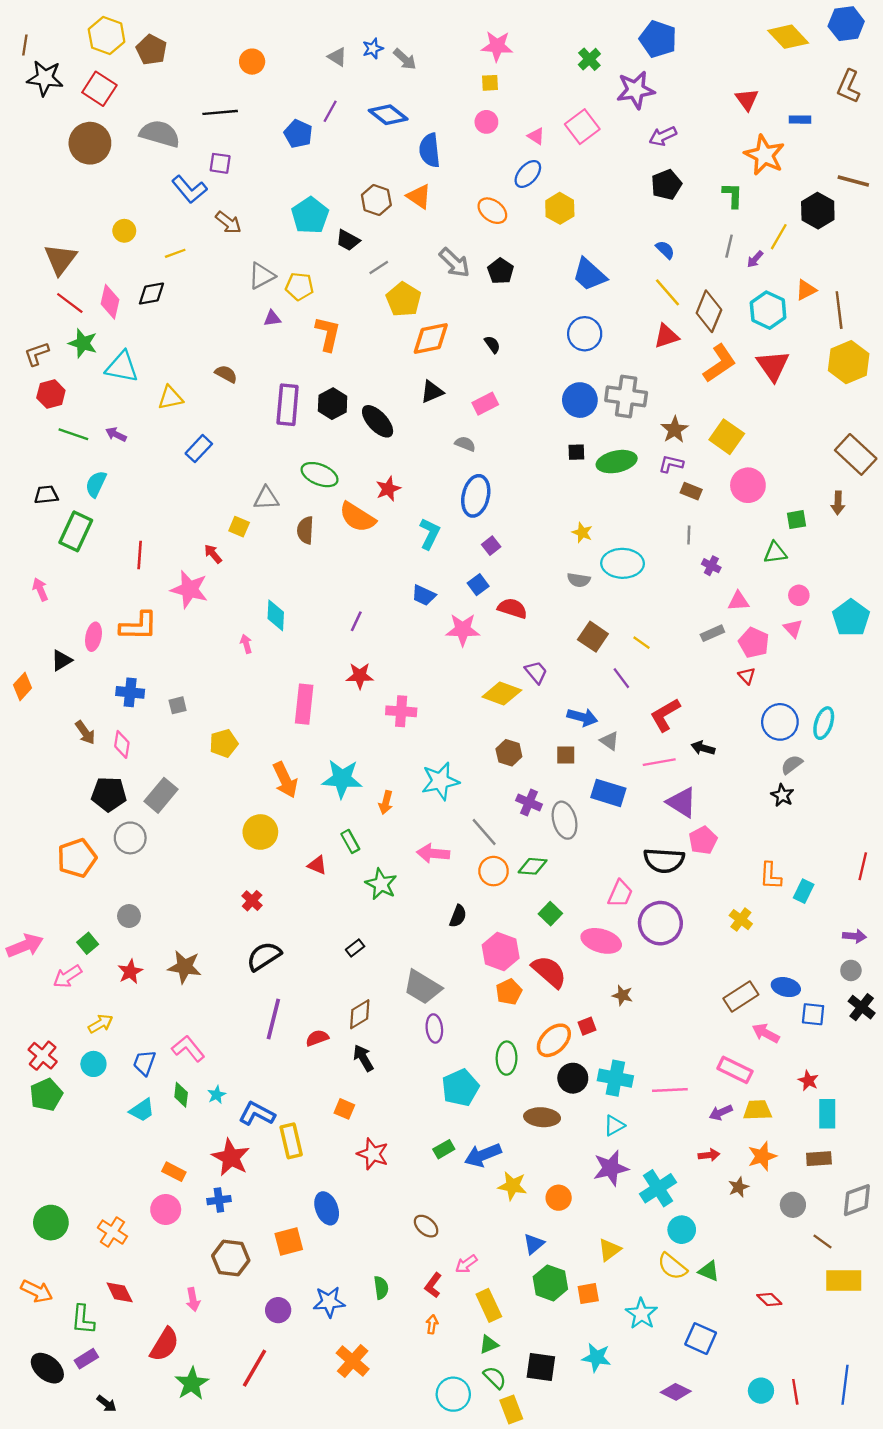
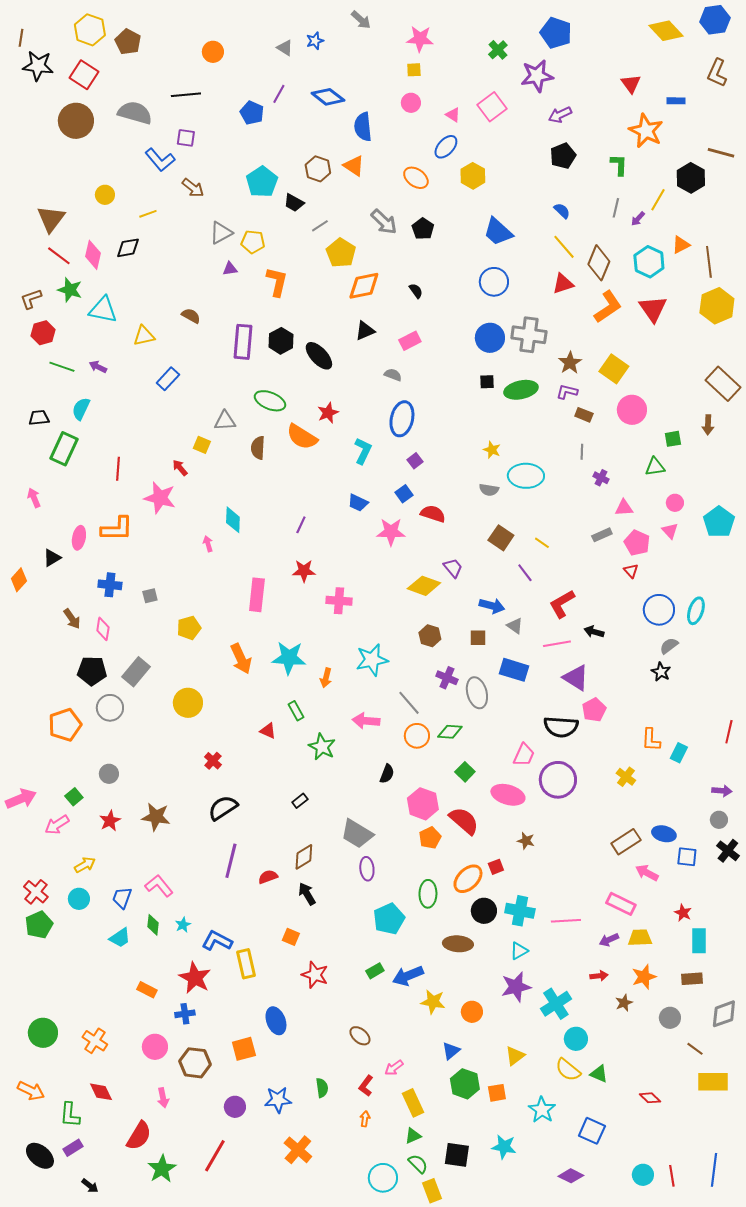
gray arrow: (405, 59) -> (361, 20), moved
yellow circle: (260, 832) -> (188, 703), moved
pink circle: (166, 1210) -> (155, 1047), moved

